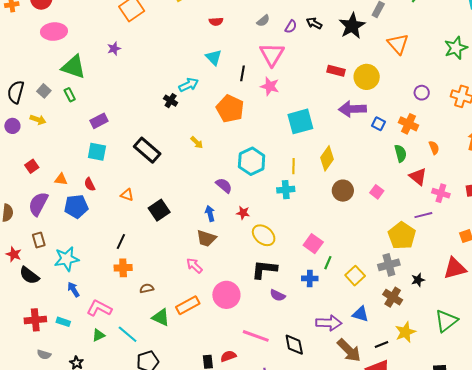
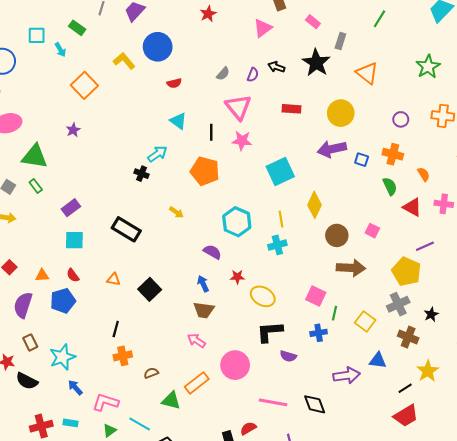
red rectangle: (336, 71) -> (291, 109), moved
pink cross: (441, 193) -> (444, 204), moved
brown arrow: (349, 350) -> (351, 268), moved, turned -32

